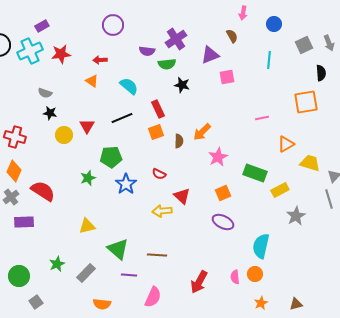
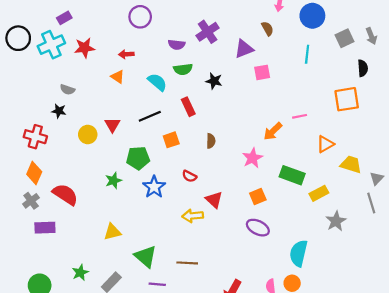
blue circle: (274, 24) -> (312, 16), size x1.5
green semicircle: (167, 64) -> (183, 69), moved
black star: (50, 113) -> (59, 111), moved
orange square: (156, 132) -> (171, 140), moved
orange arrow: (202, 132) -> (273, 131), moved

